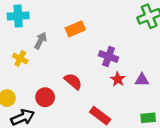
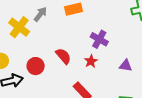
yellow cross: (20, 58) -> (19, 27), size x1.5
red star: (118, 79) -> (91, 61), moved

